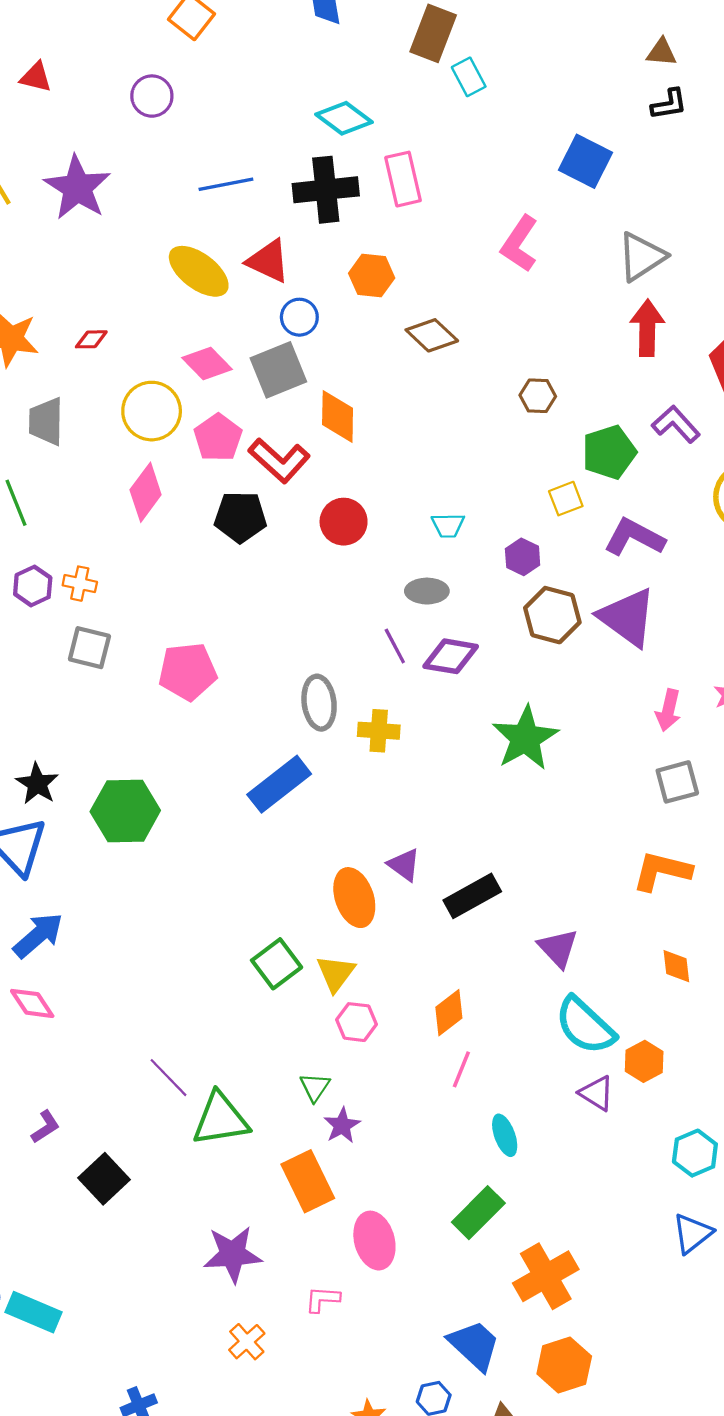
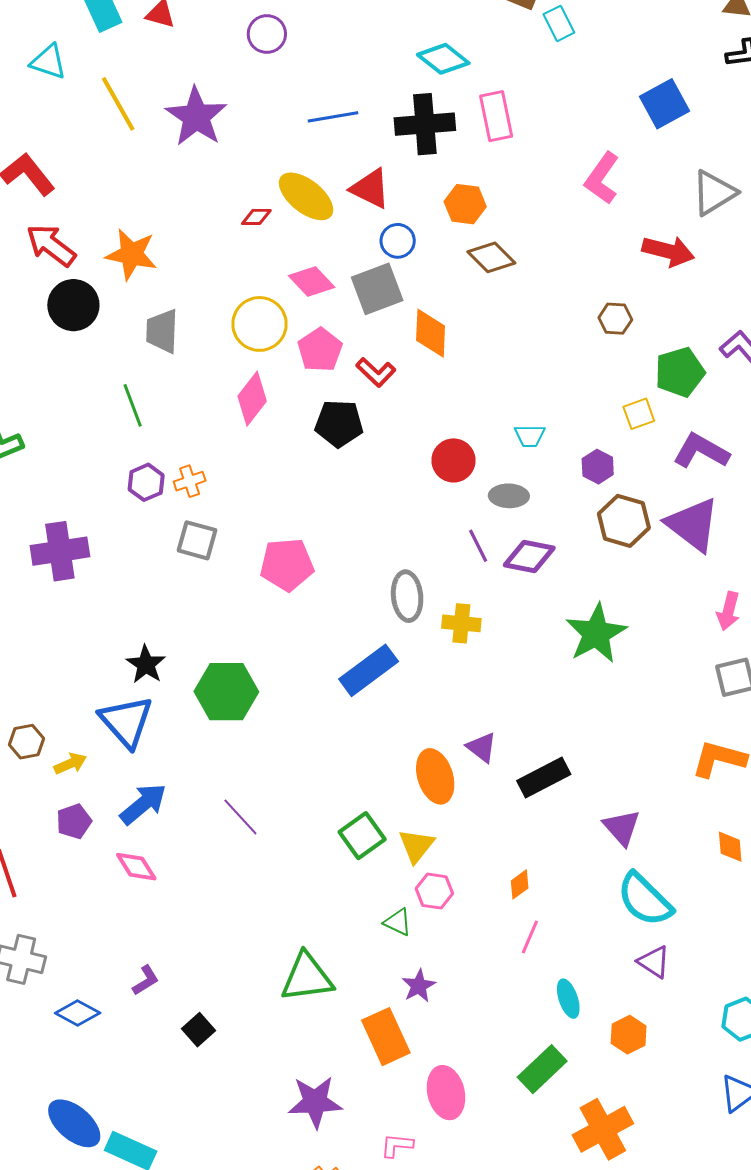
blue square: (586, 161) -> (665, 104), turned 33
red arrow: (647, 328) -> (668, 251), moved, turned 102
brown diamond: (432, 335) -> (491, 257), moved
red diamond: (91, 339) -> (256, 217), moved
red L-shape: (279, 460) -> (376, 372), size x0.7
red circle: (344, 522) -> (453, 460), moved
orange cross: (80, 584) -> (190, 481), turned -32
orange diamond: (449, 1013) -> (520, 884), size x0.7
orange hexagon: (644, 1061) -> (629, 1035), moved
purple line: (169, 1078) -> (240, 817), moved
green triangle: (315, 1087) -> (398, 922), moved, turned -40
black square: (104, 1179) -> (198, 1030), size x0.7

